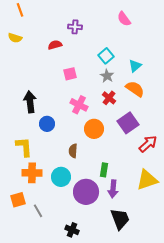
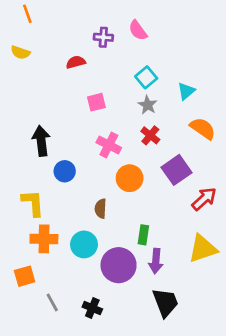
pink semicircle: (124, 19) -> (138, 30), moved
orange semicircle: (135, 89) -> (203, 128), moved
gray line: (38, 211) -> (52, 302), moved
black cross: (72, 230) -> (92, 308), moved

